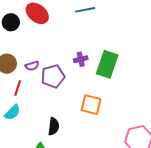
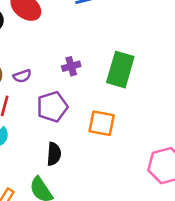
purple cross: (81, 59) -> (71, 66), moved
purple pentagon: (53, 76) -> (52, 107), moved

